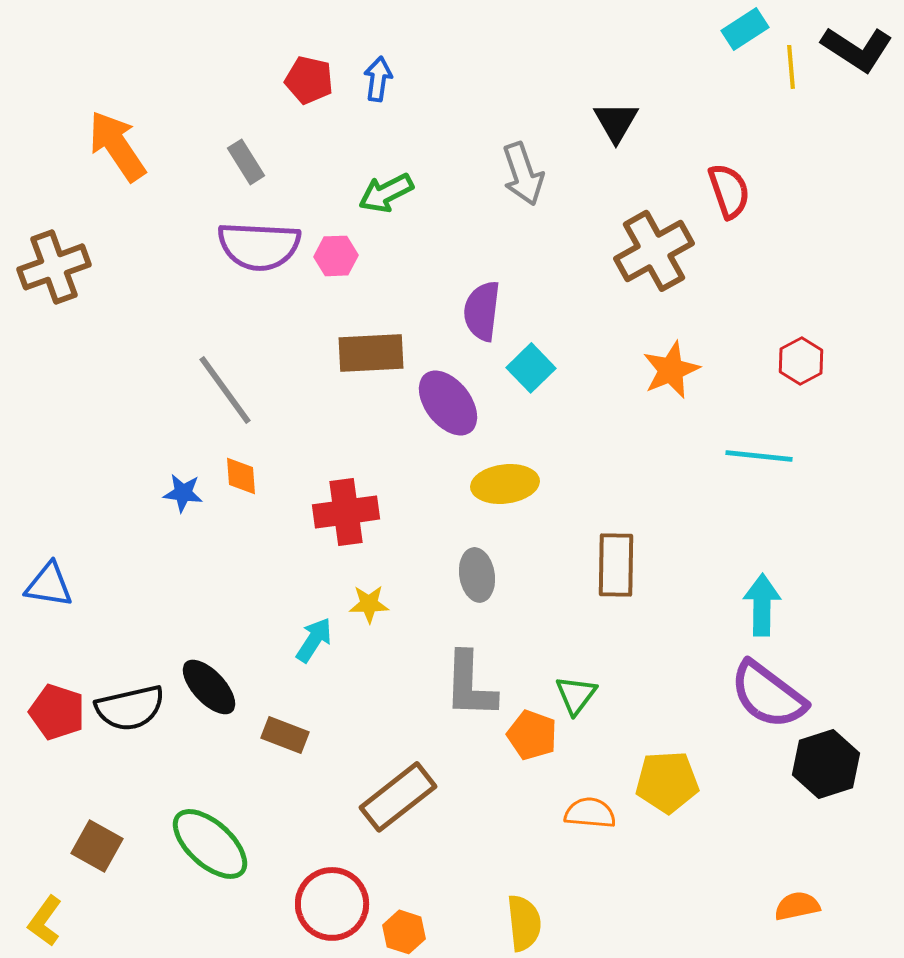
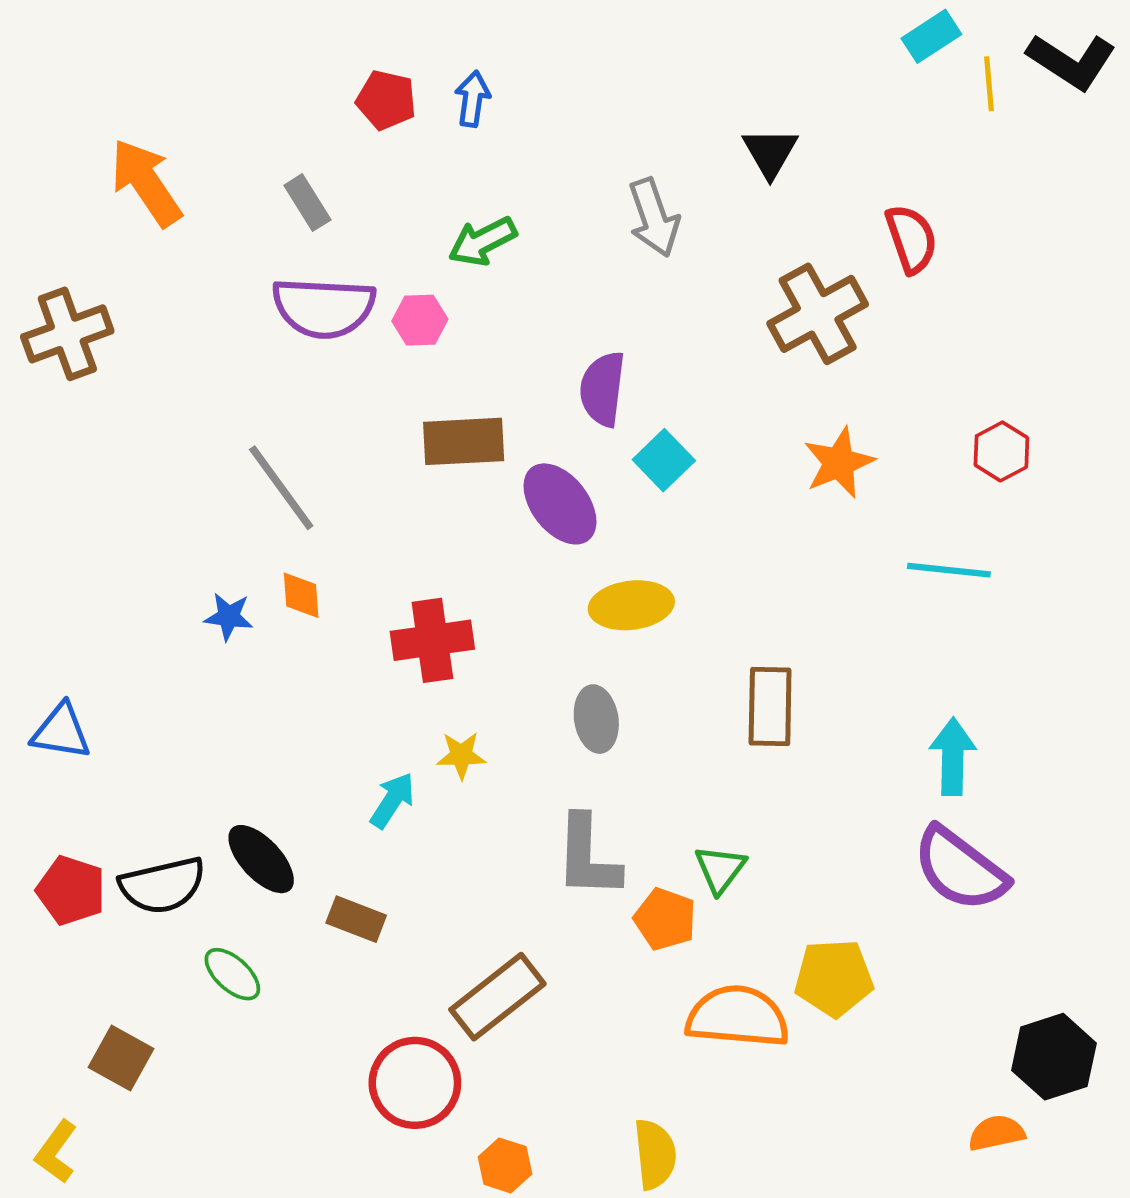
black hexagon: (826, 764) -> (1054, 1057), moved
orange semicircle: (590, 813) -> (738, 1017), size x1.6
green ellipse: (210, 844) -> (232, 974), moved, size x0.6
red circle: (332, 904) -> (415, 1083), moved

